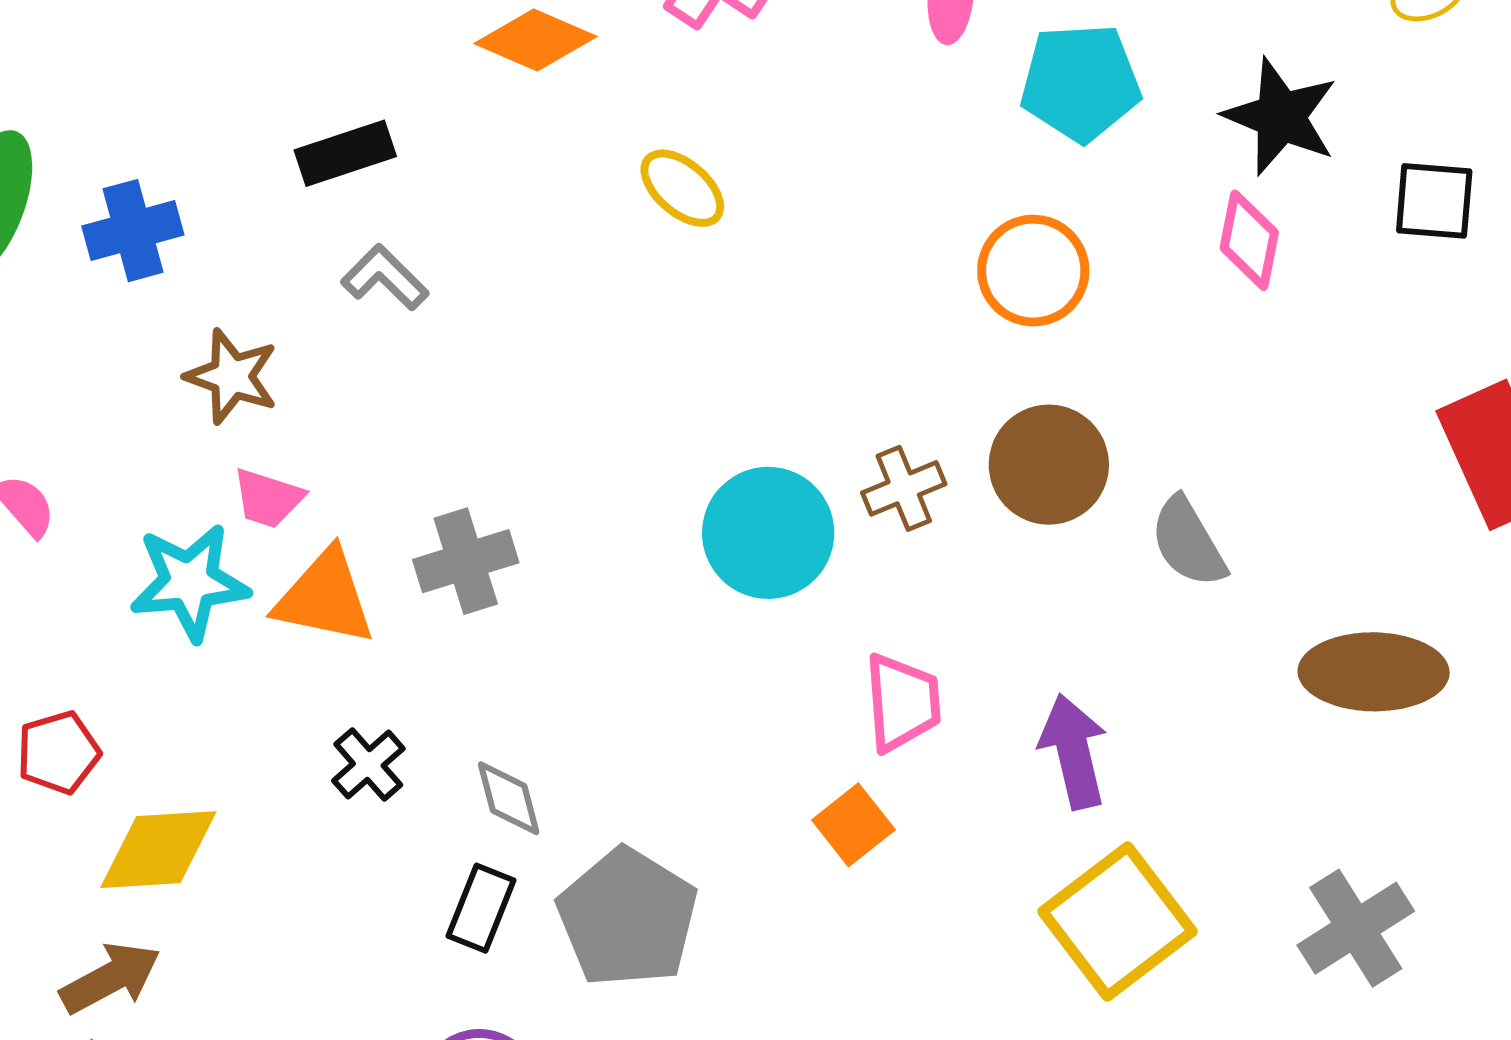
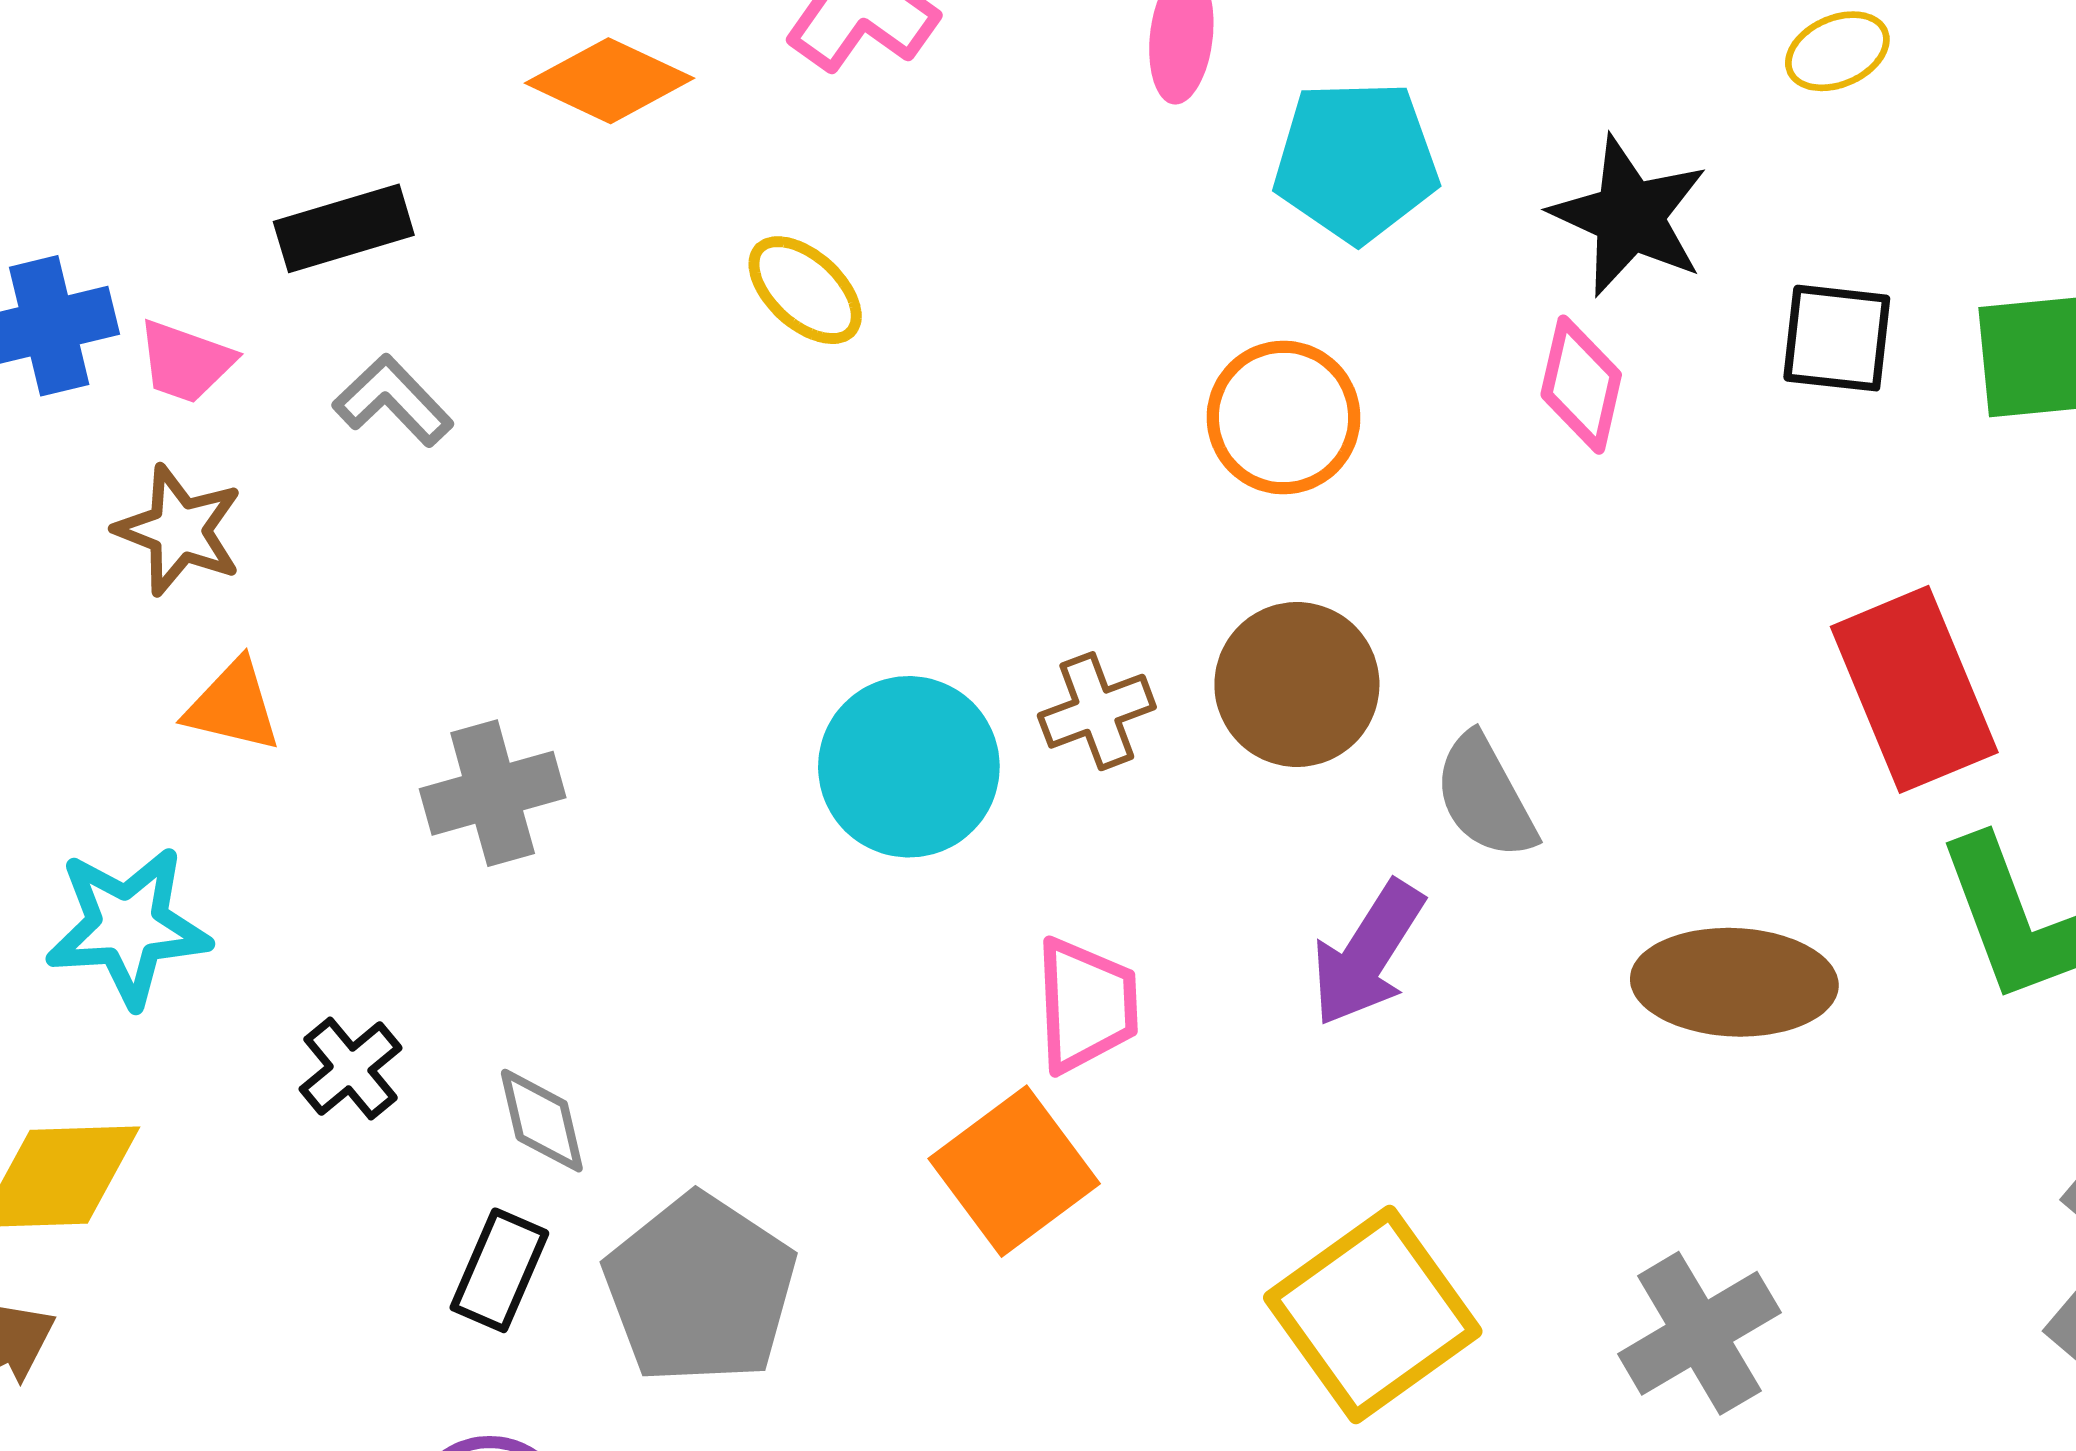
pink trapezoid: (268, 498) -> (186, 362), moved
cyan star: (189, 582) -> (128, 926), moved
orange triangle: (325, 597) -> (233, 706), moved, size x0.7
purple arrow: (1073, 751) -> (1367, 954), moved, turned -136
orange square: (853, 825) -> (1014, 1171), size x1.5

